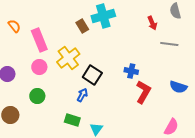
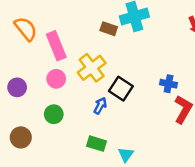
orange semicircle: (14, 26) -> (26, 29), size x1.5
brown rectangle: (82, 26) -> (109, 29), turned -40
blue arrow: (82, 95) -> (100, 106), moved

